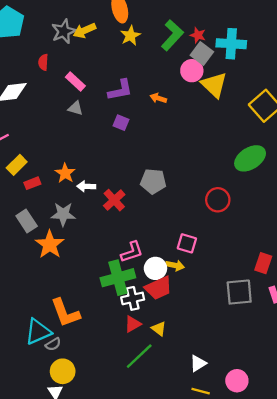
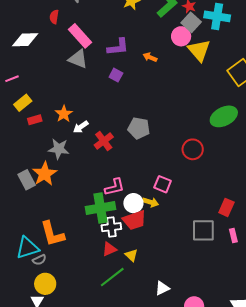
pink rectangle: (75, 81) -> (80, 36), size x1.4
gray triangle: (75, 108) -> (78, 59), size x1.5
white arrow: (86, 186) -> (81, 127), turned -42
gray rectangle: (27, 221) -> (27, 180), moved

